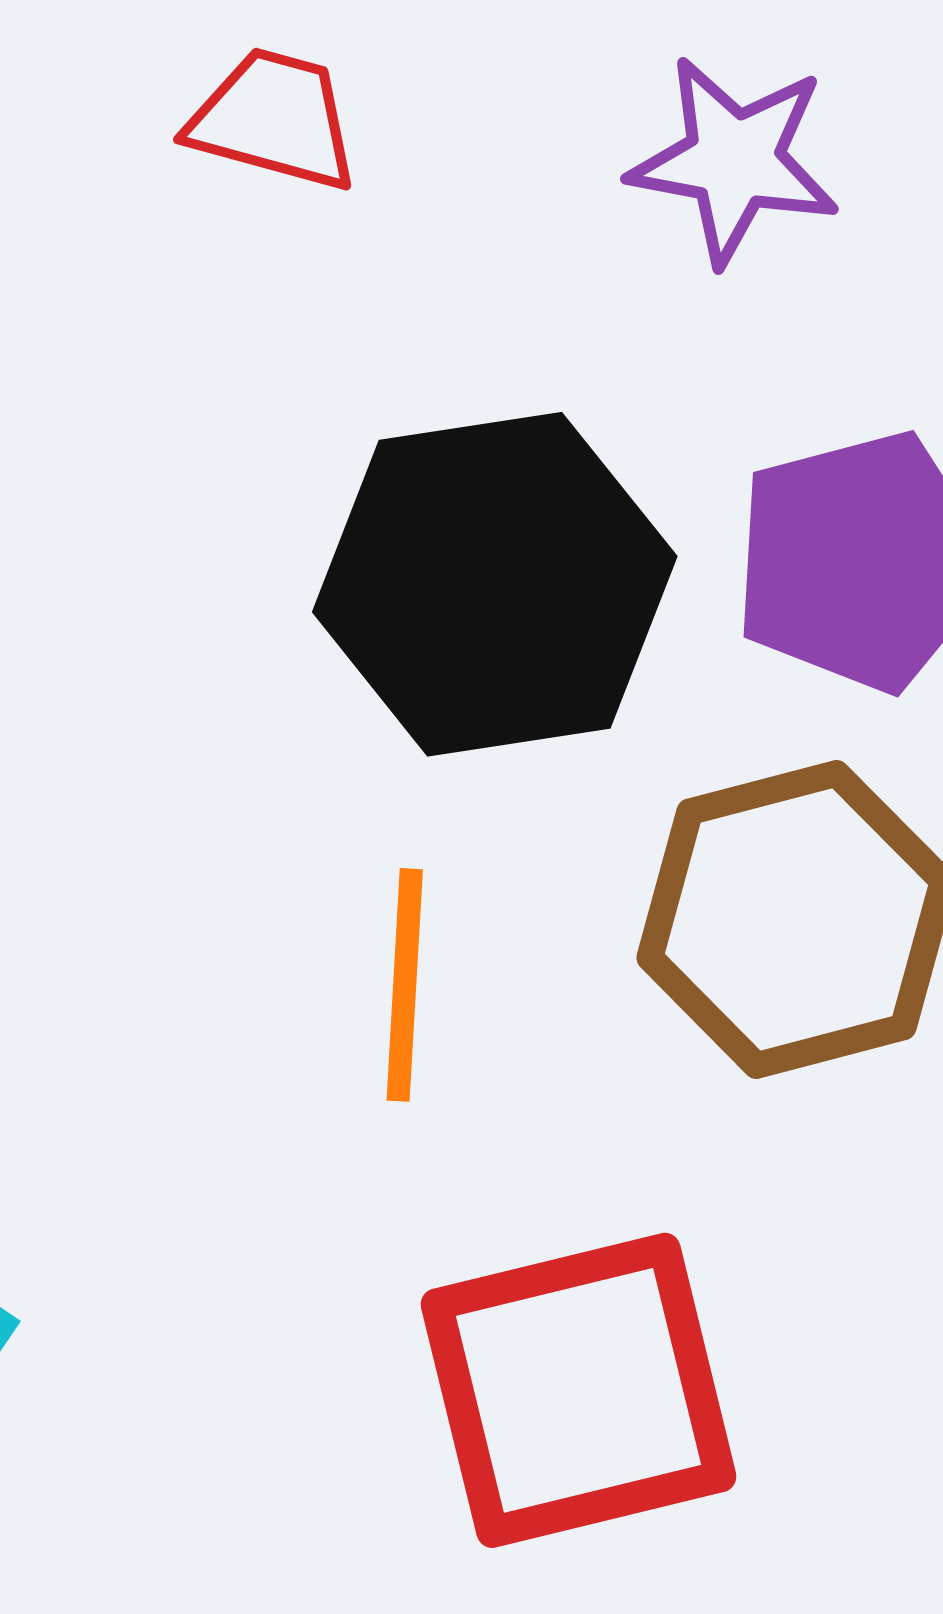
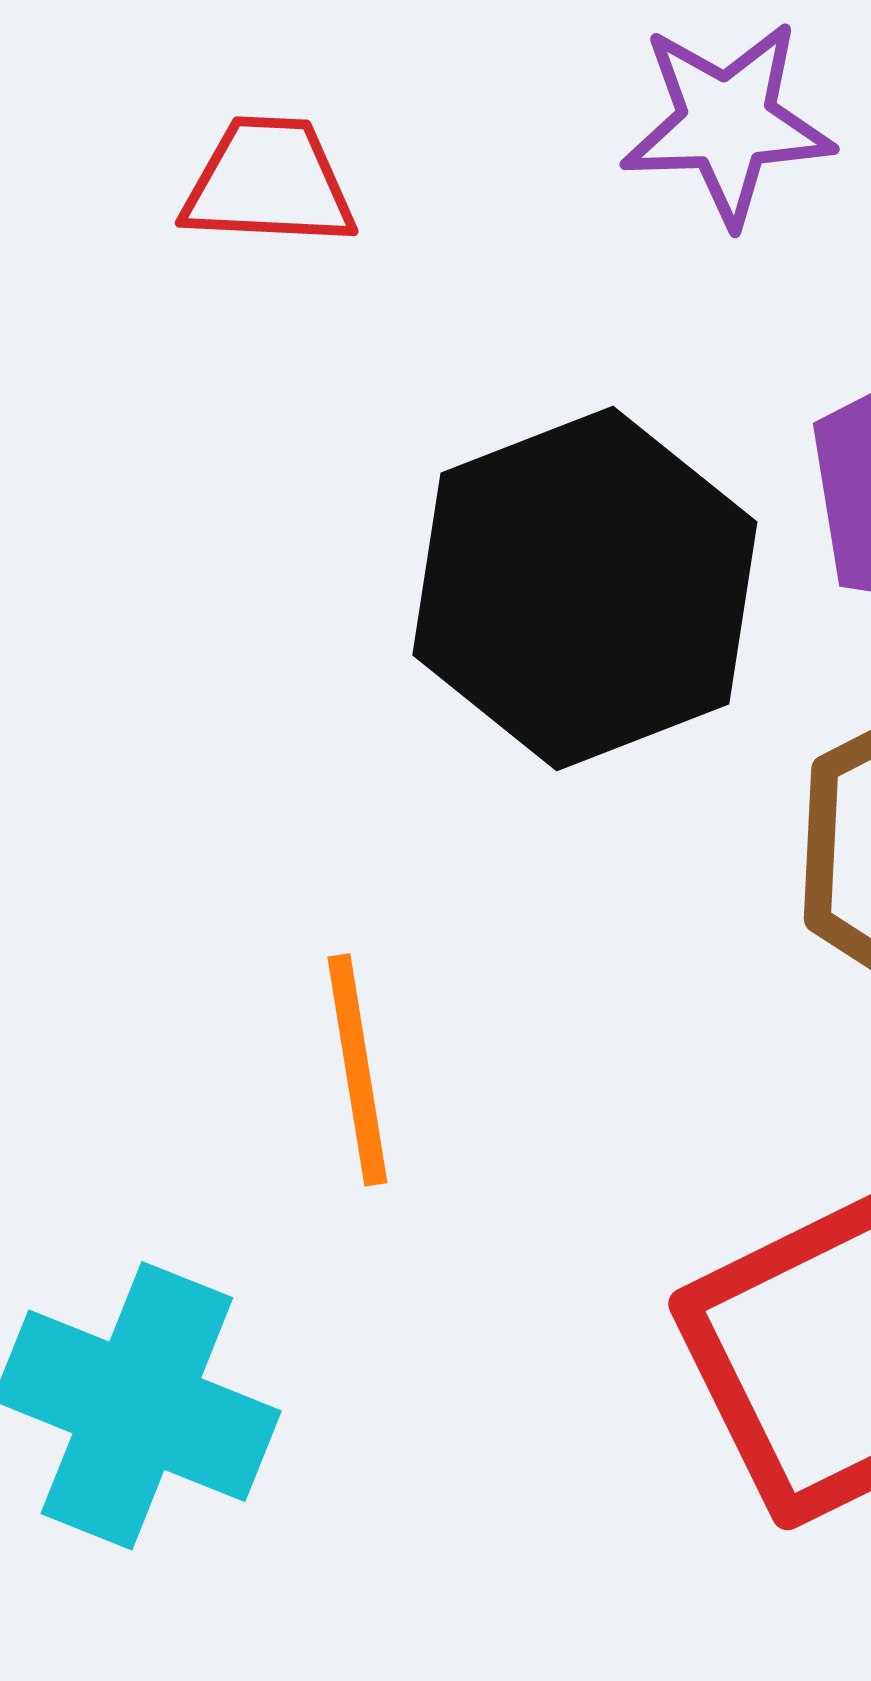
orange line: (405, 985) -> (357, 1070), moved

